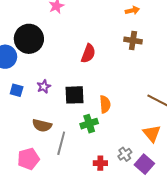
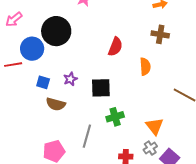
orange semicircle: (105, 104) -> (145, 67), moved
brown semicircle: (42, 125) -> (56, 104), moved
orange triangle: (152, 133) -> (155, 126), moved

